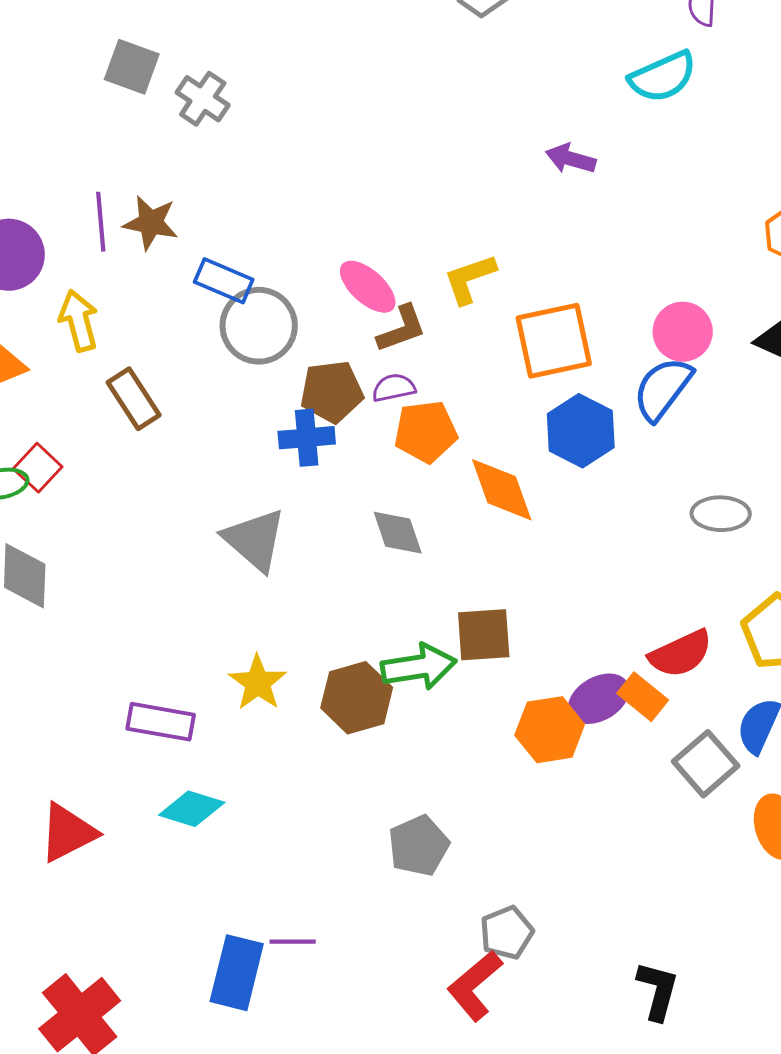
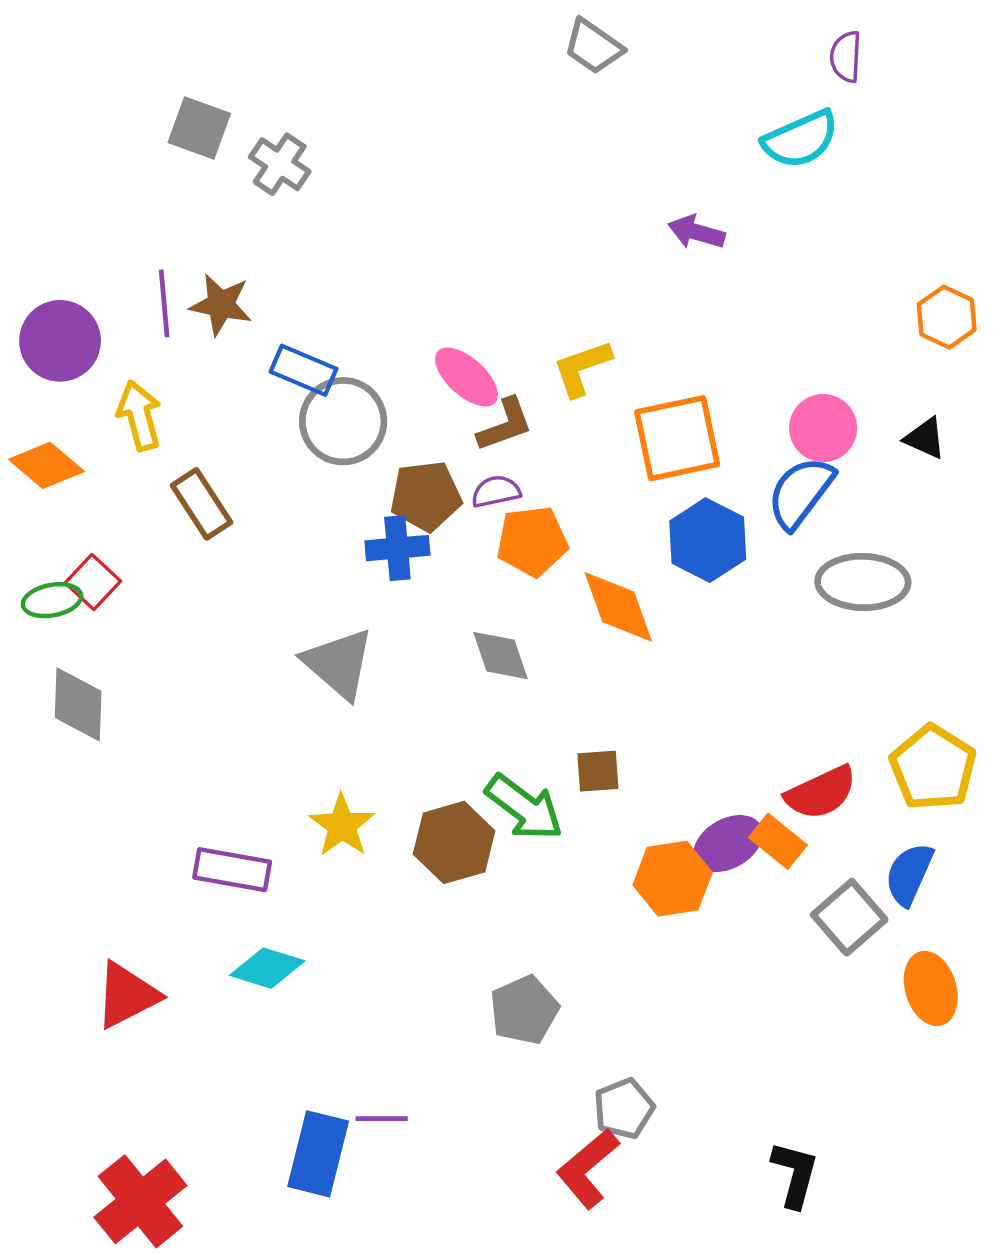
gray ellipse: (721, 514) -> (863, 582), moved, size x1.4
brown square: (484, 635) -> (598, 771), size x0.7
green arrow: (419, 667) -> (524, 807), turned 46

